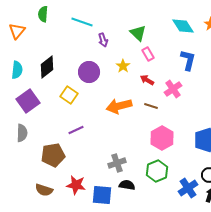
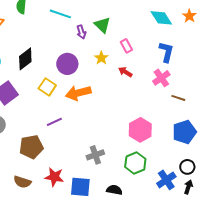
green triangle: (138, 33) -> (102, 25), moved
pink cross: (173, 89) -> (161, 78), moved
orange arrow: (119, 106) -> (78, 93), moved
brown line: (151, 106) -> (178, 98), moved
black semicircle: (127, 185) -> (114, 190), moved

